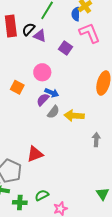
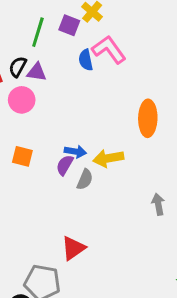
blue semicircle: (76, 14) -> (86, 60), moved
purple square: (65, 48) -> (69, 25), moved
pink circle: (42, 72) -> (22, 100), moved
yellow arrow: (74, 116) -> (108, 158), moved

